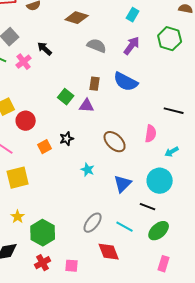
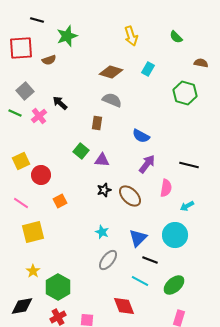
brown diamond: (77, 18) -> (111, 72), moved
purple arrow: (132, 46) -> (147, 164), moved
blue semicircle: (126, 82) -> (141, 136), size x0.7
brown rectangle: (95, 84) -> (97, 123), moved
black star: (67, 139) -> (104, 190), moved
cyan star: (88, 170) -> (102, 232), moved
black line: (148, 207) -> (150, 260), moved
gray ellipse: (93, 223) -> (108, 260), moved

